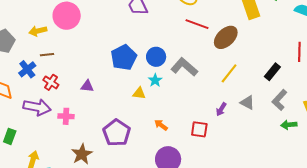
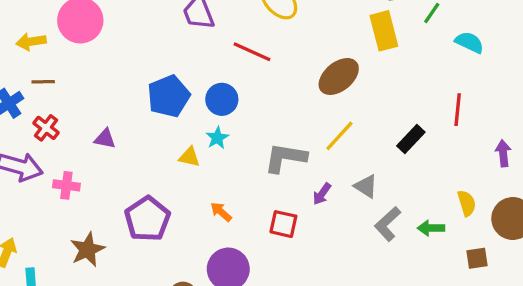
red line: (197, 24) -> (252, 52), moved
gray L-shape: (184, 67) -> (285, 158), moved, turned -36
gray L-shape: (279, 100) -> (388, 224), moved

